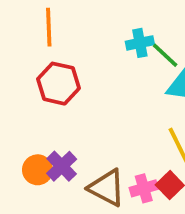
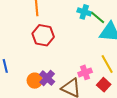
cyan cross: (140, 43) -> (84, 12), turned 32
pink cross: (144, 188) -> (85, 72), moved

